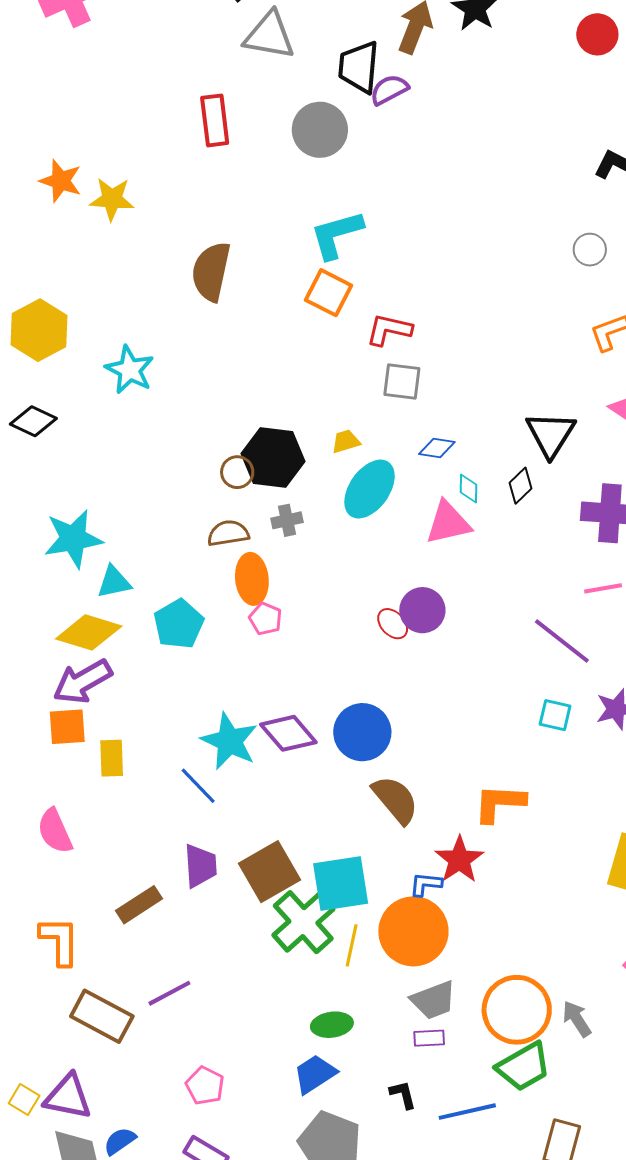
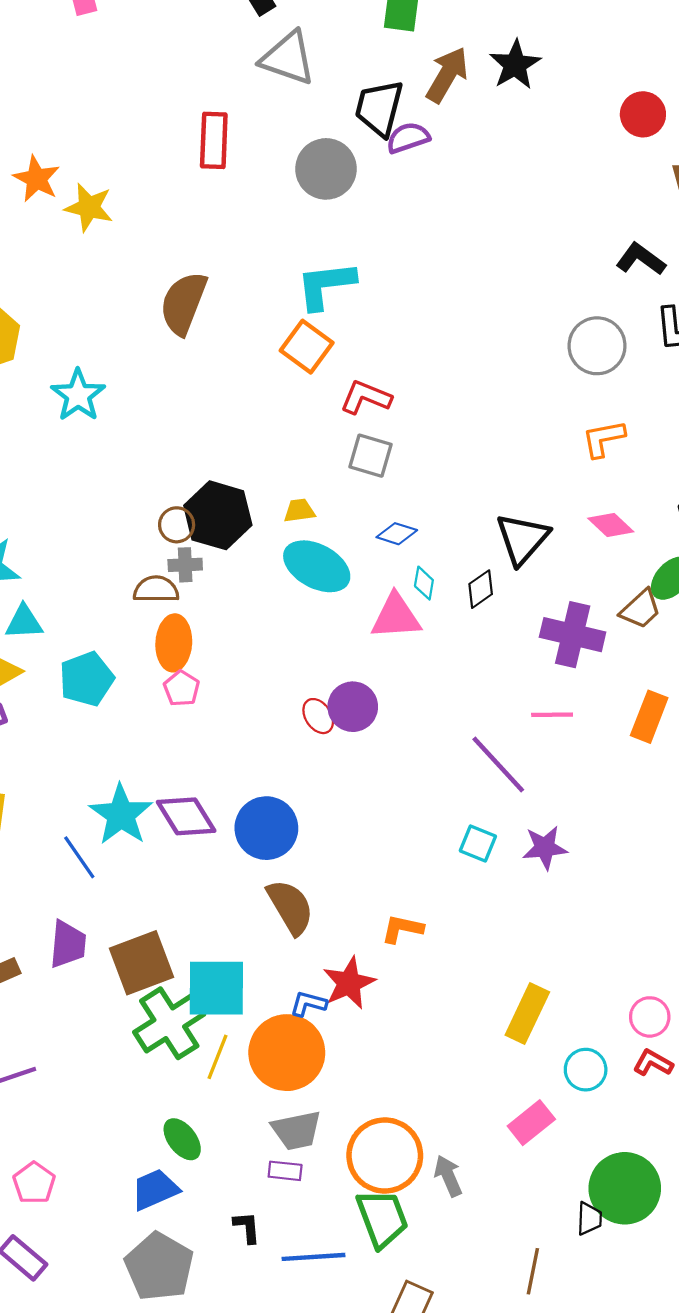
gray circle: (590, 250) -> (597, 346), size x1.6
cyan ellipse: (370, 489) -> (317, 566), turned 74
gray cross: (287, 520) -> (185, 565), moved
orange L-shape: (499, 803) -> (402, 929), size x0.7
green ellipse: (332, 1025) -> (182, 1139), turned 51
green trapezoid: (524, 1067) -> (382, 1218), turned -90

